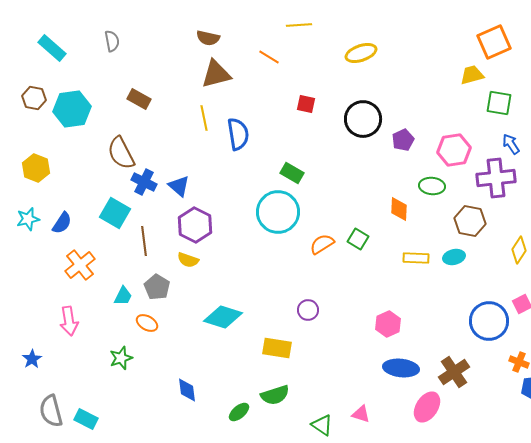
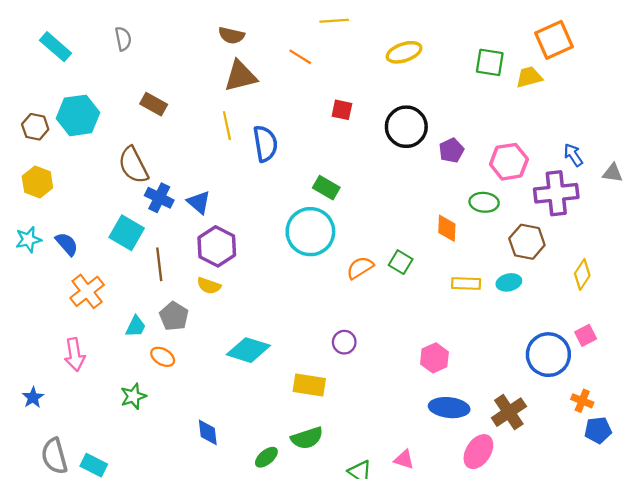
brown hexagon: (34, 98) -> (35, 127), moved
green square: (499, 103) -> (490, 62), moved
blue semicircle: (62, 223) -> (67, 244), turned -75

